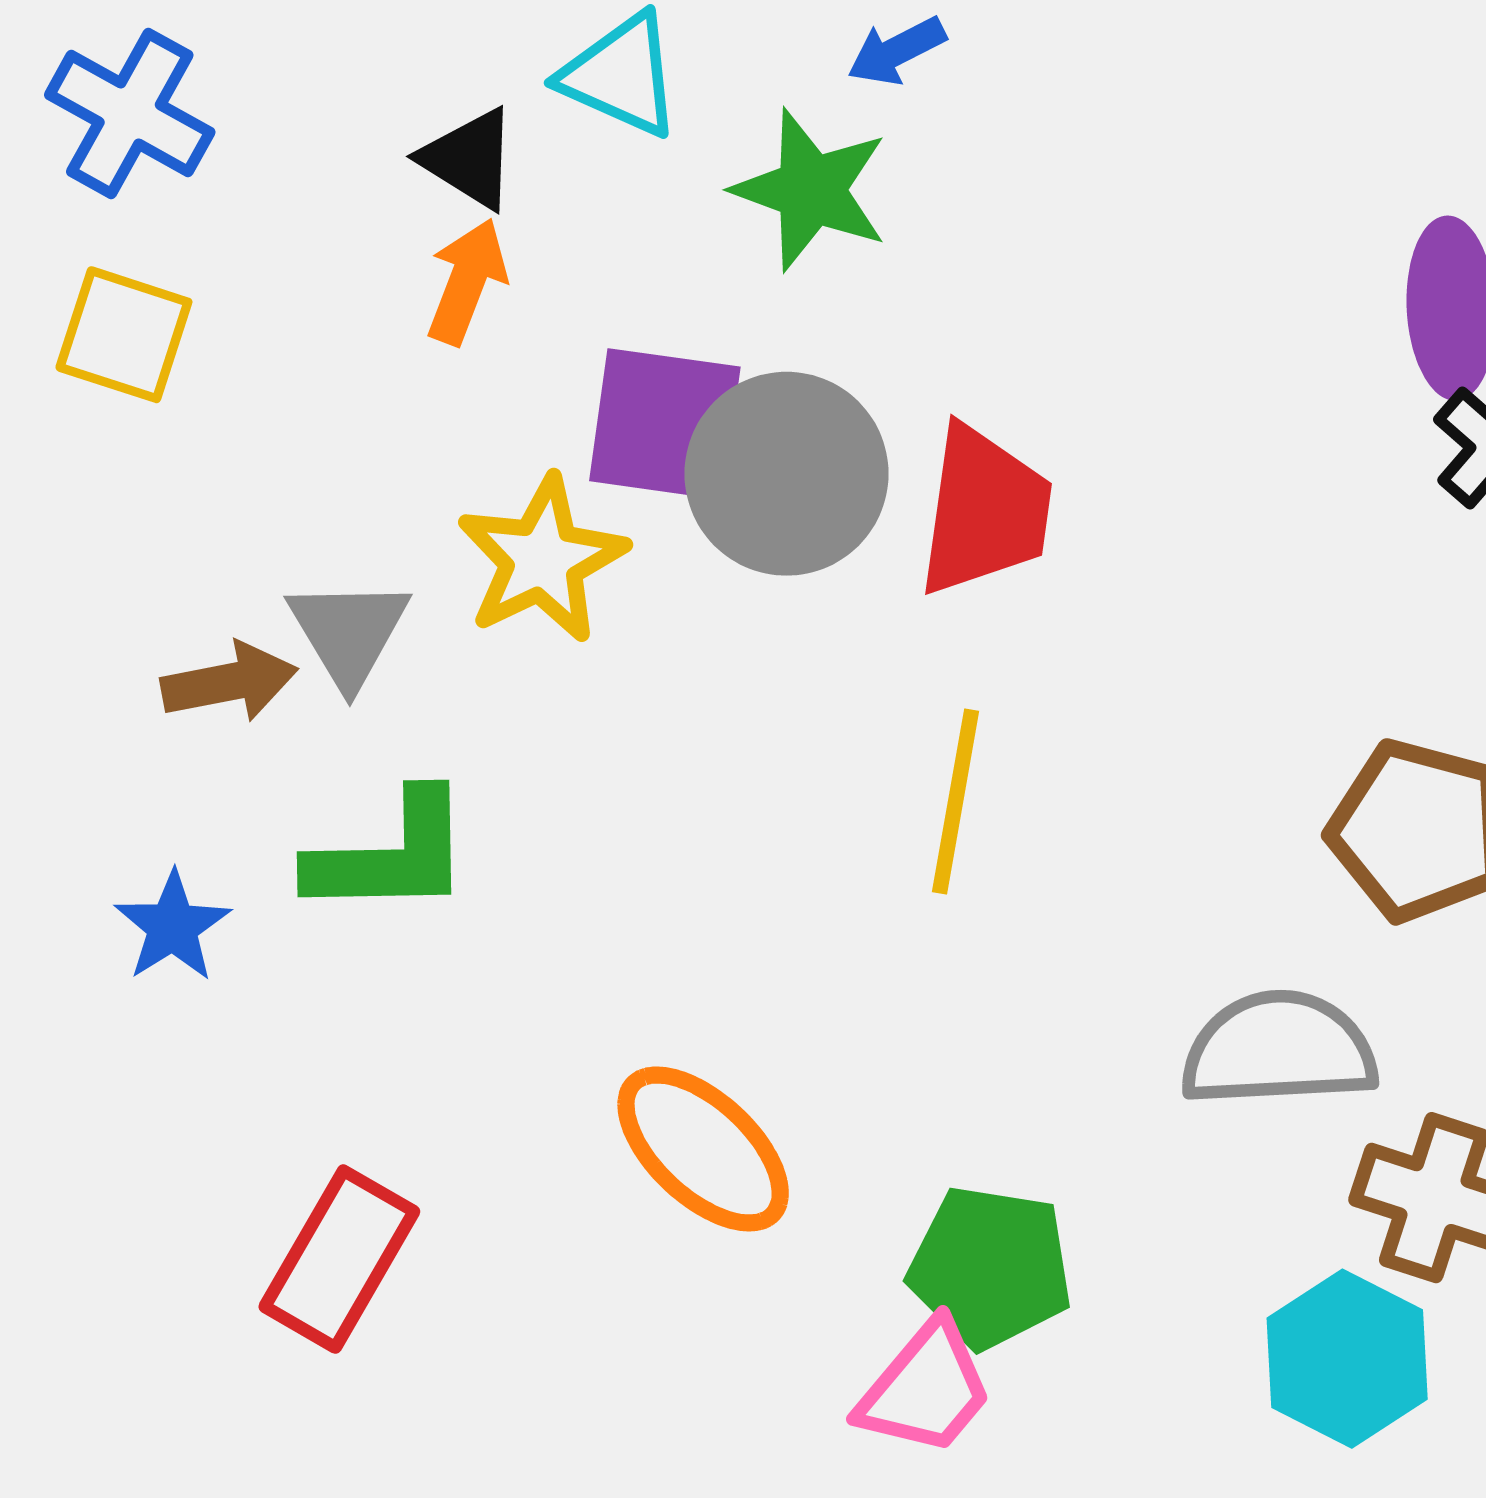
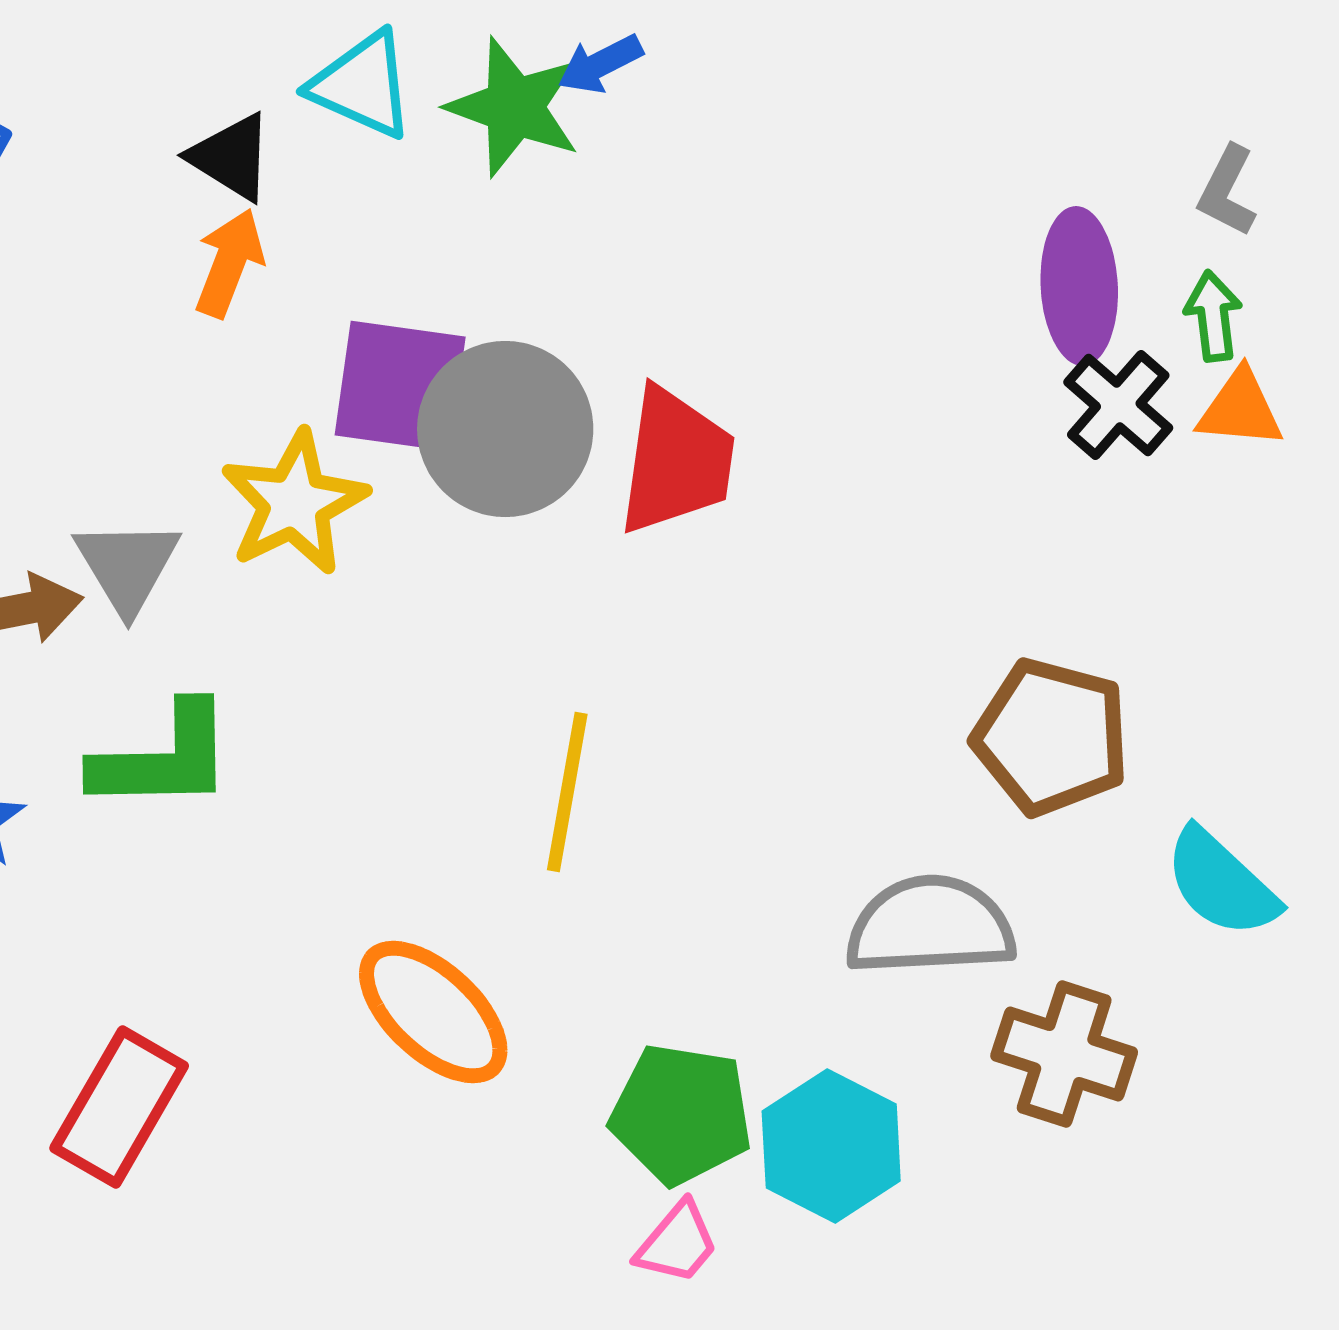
green star: (811, 190) -> (514, 107), moved
yellow line: (956, 802) -> (567, 792), moved
cyan hexagon: (1347, 1359) -> (831, 1146), moved
pink trapezoid: (925, 1389) -> (677, 1243), moved, size x0.7

